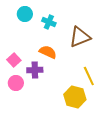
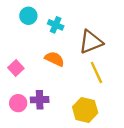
purple cross: (35, 70) -> (40, 100), moved
yellow line: (89, 76) -> (96, 73), moved
pink circle: (16, 83) -> (18, 103), moved

